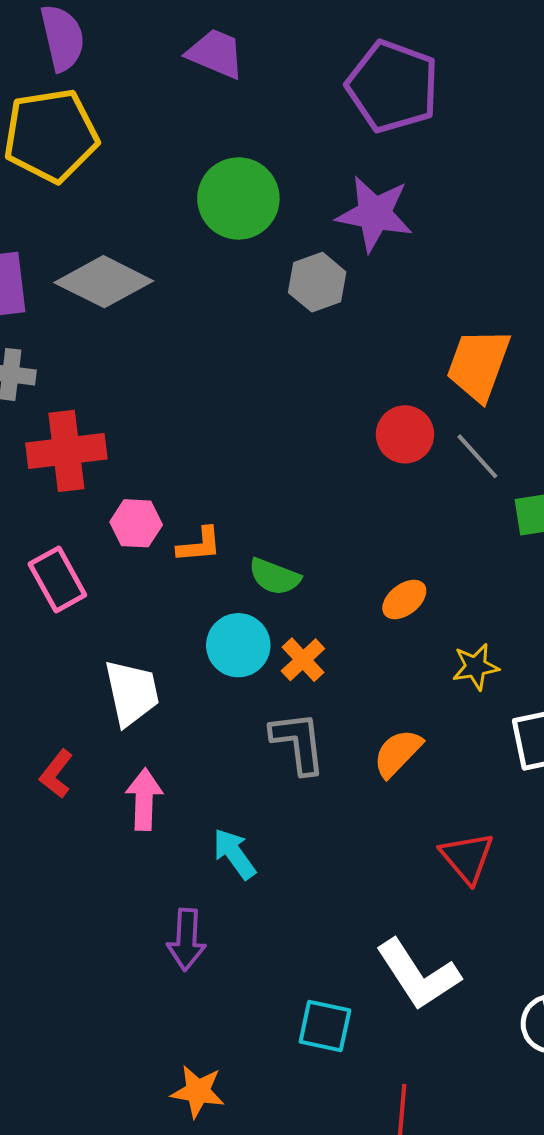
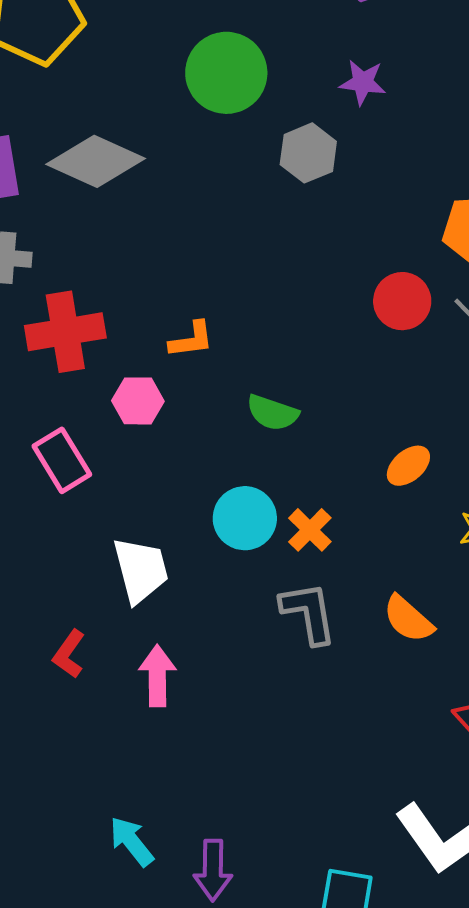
purple star: (375, 214) -> (363, 82), size x0.6
orange L-shape: (199, 545) -> (191, 340), moved
green semicircle: (275, 577) -> (272, 413), moved
orange semicircle: (398, 753) -> (408, 619), turned -90
cyan arrow: (234, 854) -> (132, 841), moved
purple arrow: (187, 939) -> (213, 870), moved

